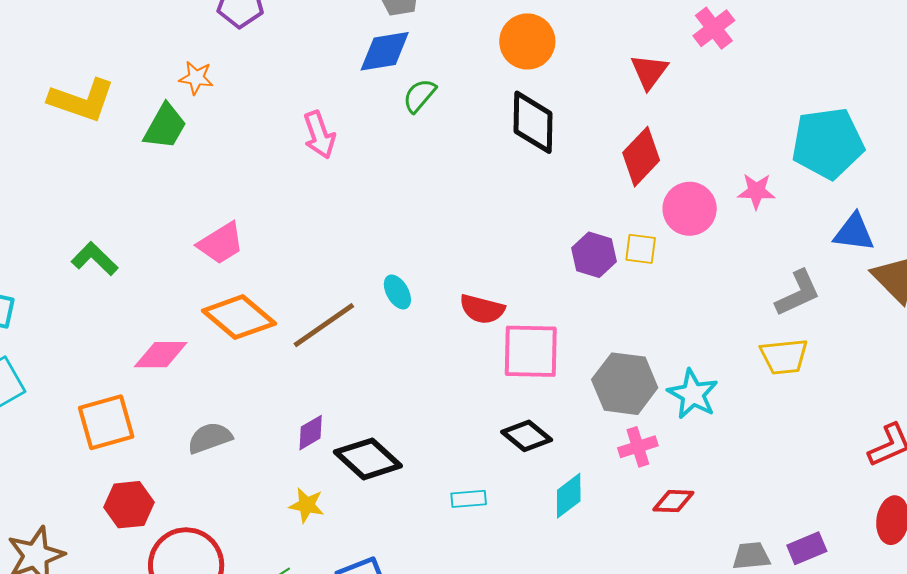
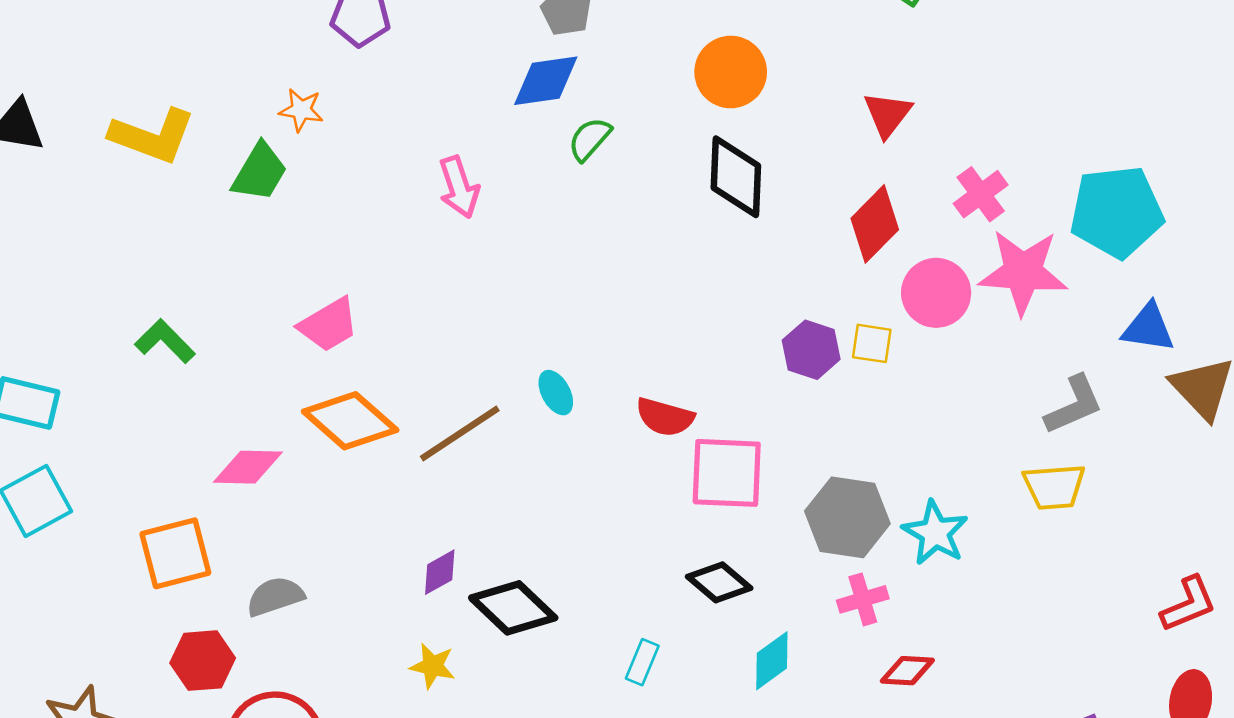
pink cross: (714, 28) -> (981, 194), moved
pink star: (756, 191) -> (1023, 272), size x1.8
gray semicircle: (210, 438) -> (275, 596), moved
cyan rectangle: (469, 499) -> (642, 662), turned -64

